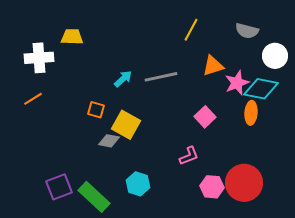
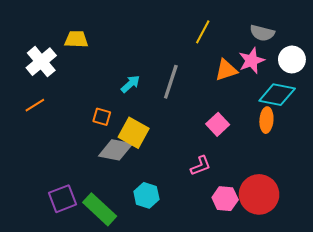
white cross: (39, 58) -> (41, 62), turned -36
gray line: (161, 77) -> (171, 82), turned -60
pink star: (237, 83) -> (252, 61), moved
gray diamond: (109, 141) -> (116, 150), size x1.5

